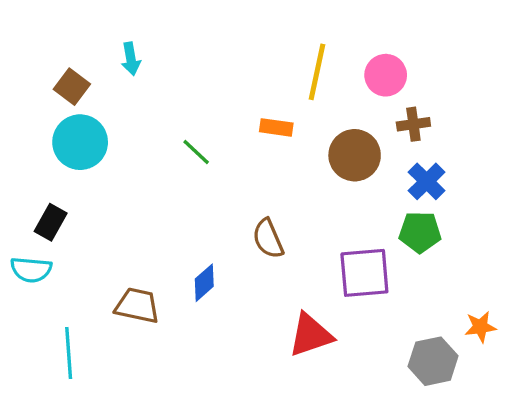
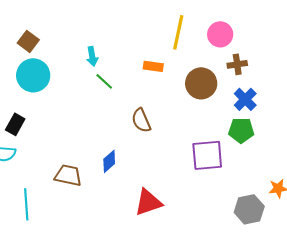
cyan arrow: (131, 59) -> (92, 56), moved
brown semicircle: (268, 239) -> (141, 120), moved
red triangle: (310, 335) -> (148, 202), moved

